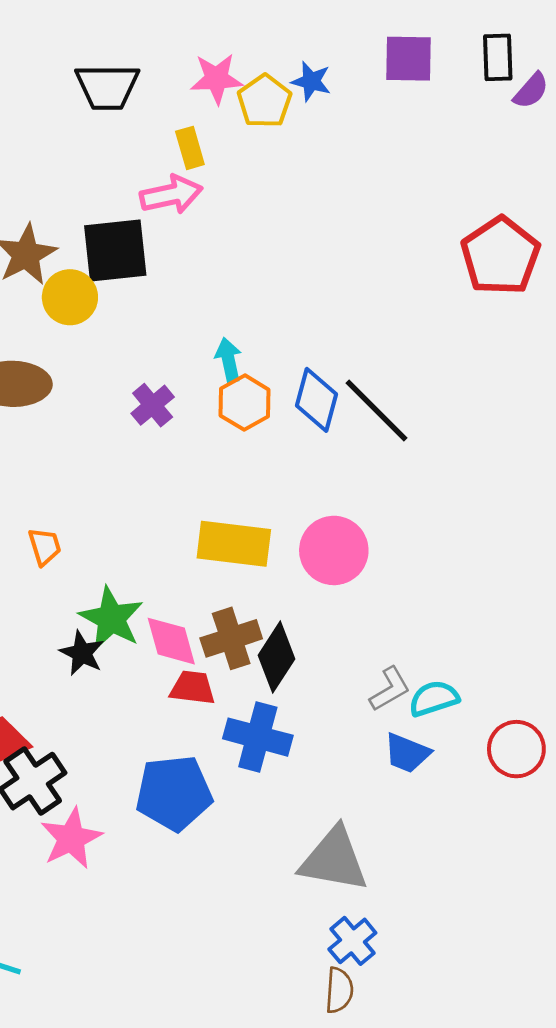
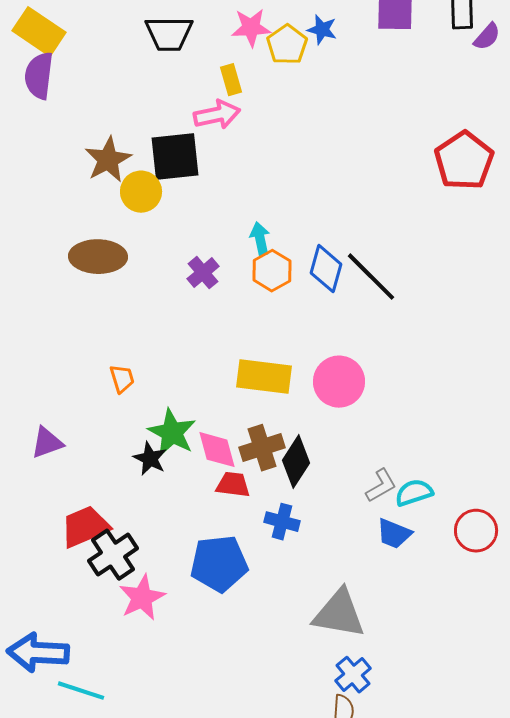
blue cross: (258, 737) -> (282, 522), size x0.7

